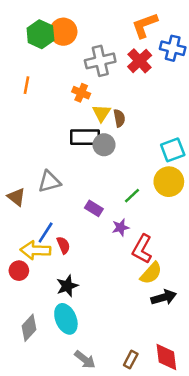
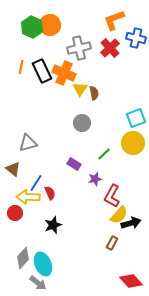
orange cross: (81, 93) -> (64, 73), size x1.6
black rectangle: (85, 137) -> (42, 71), moved, turned 65
gray circle: (104, 145) -> (82, 123), moved
gray triangle: (49, 182) -> (28, 143), moved
brown triangle: (16, 197) -> (13, 169), moved
black arrow: (164, 297) -> (131, 223), moved
cyan ellipse: (66, 319) -> (43, 264), moved
red diamond: (166, 357) -> (131, 281), turned -35
gray arrow: (85, 360) -> (38, 283), moved
brown rectangle: (131, 360) -> (112, 243), moved

